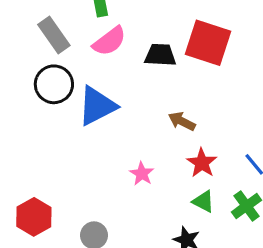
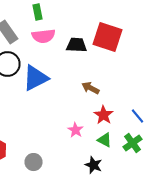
pink semicircle: (109, 41) -> (44, 36), turned 30
pink star: (142, 174) -> (76, 130), moved

